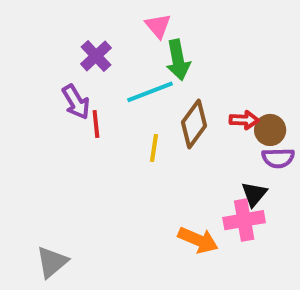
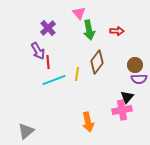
cyan line: (150, 92) -> (54, 80), moved
red arrow: (244, 120) -> (117, 31), moved
orange arrow: (198, 240) -> (88, 122), moved, turned 54

